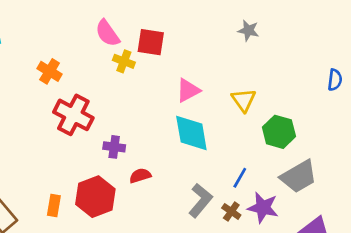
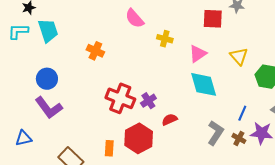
red square: (151, 42) -> (213, 19), moved
yellow cross: (124, 61) -> (165, 39), moved
red cross: (73, 115) -> (120, 98), moved
purple cross: (114, 147) -> (148, 101), turned -35

